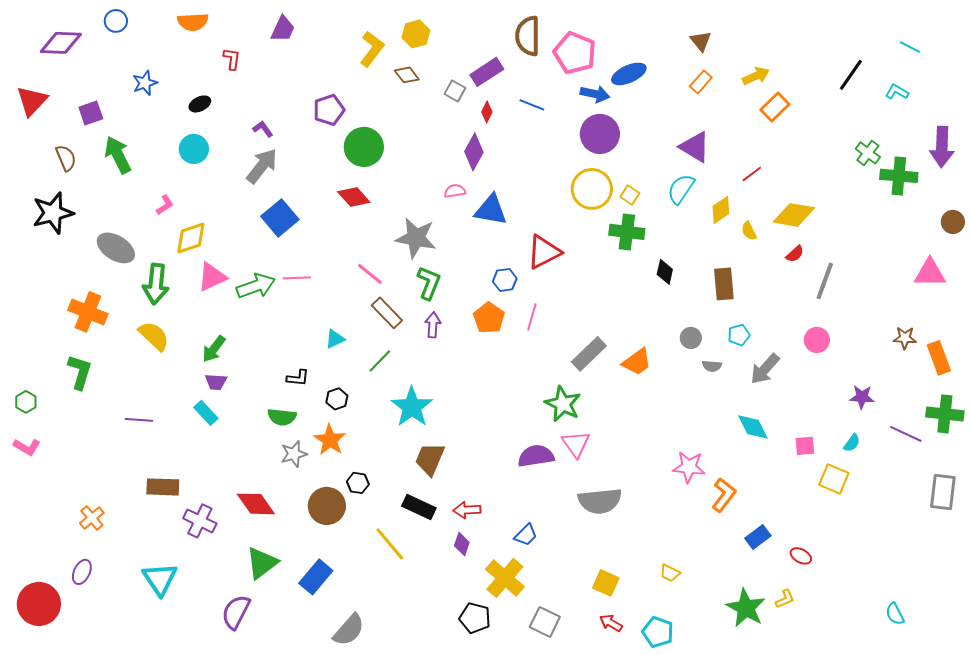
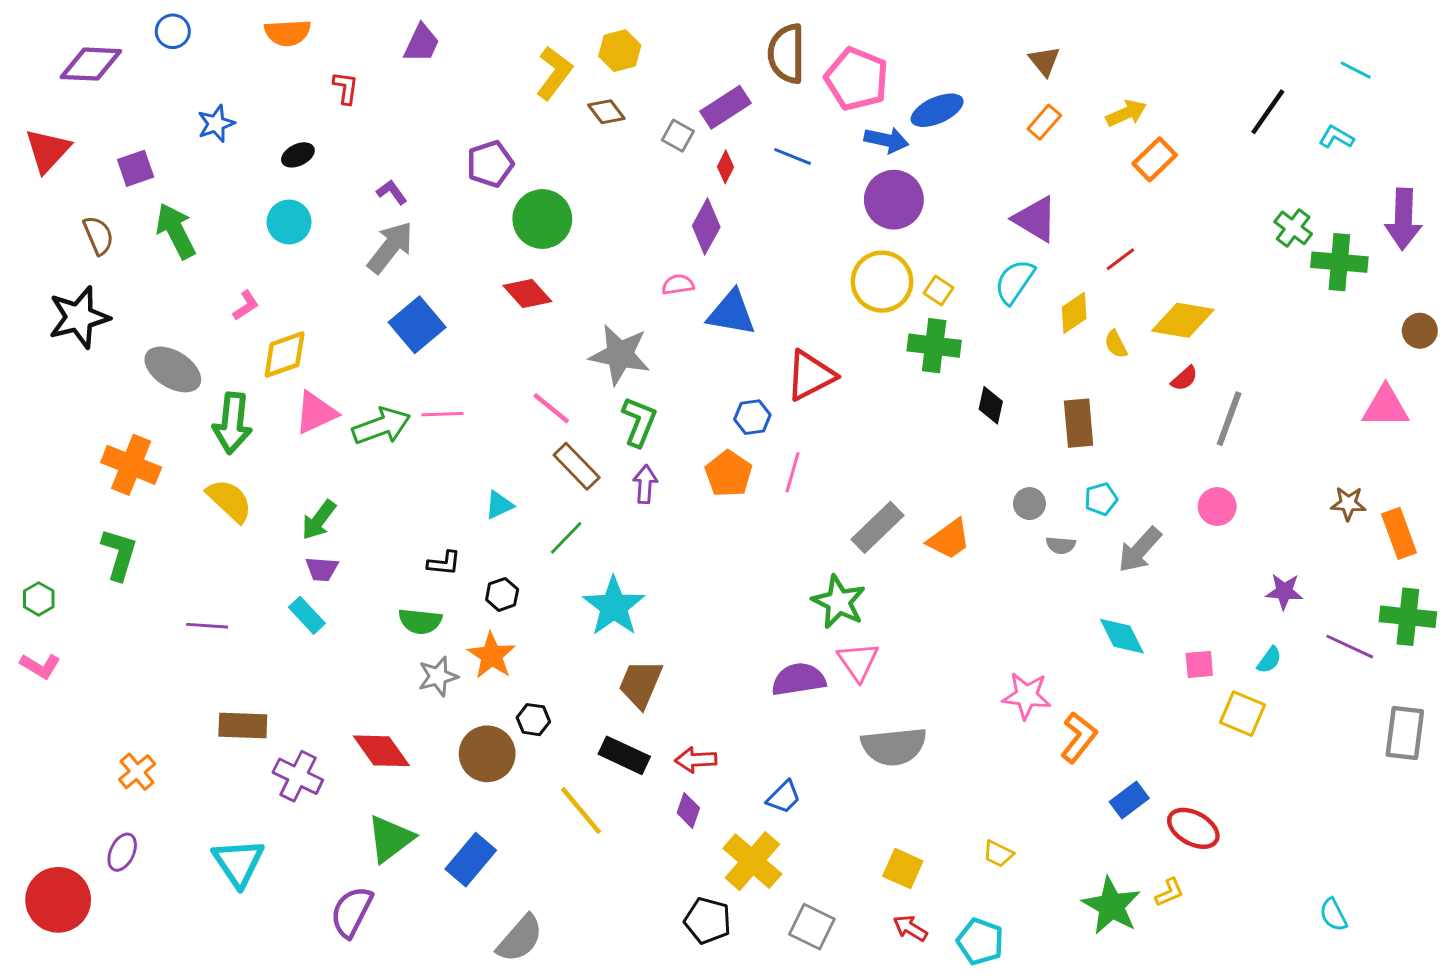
red ellipse: (801, 556) -> (1193, 828), size x1.6

